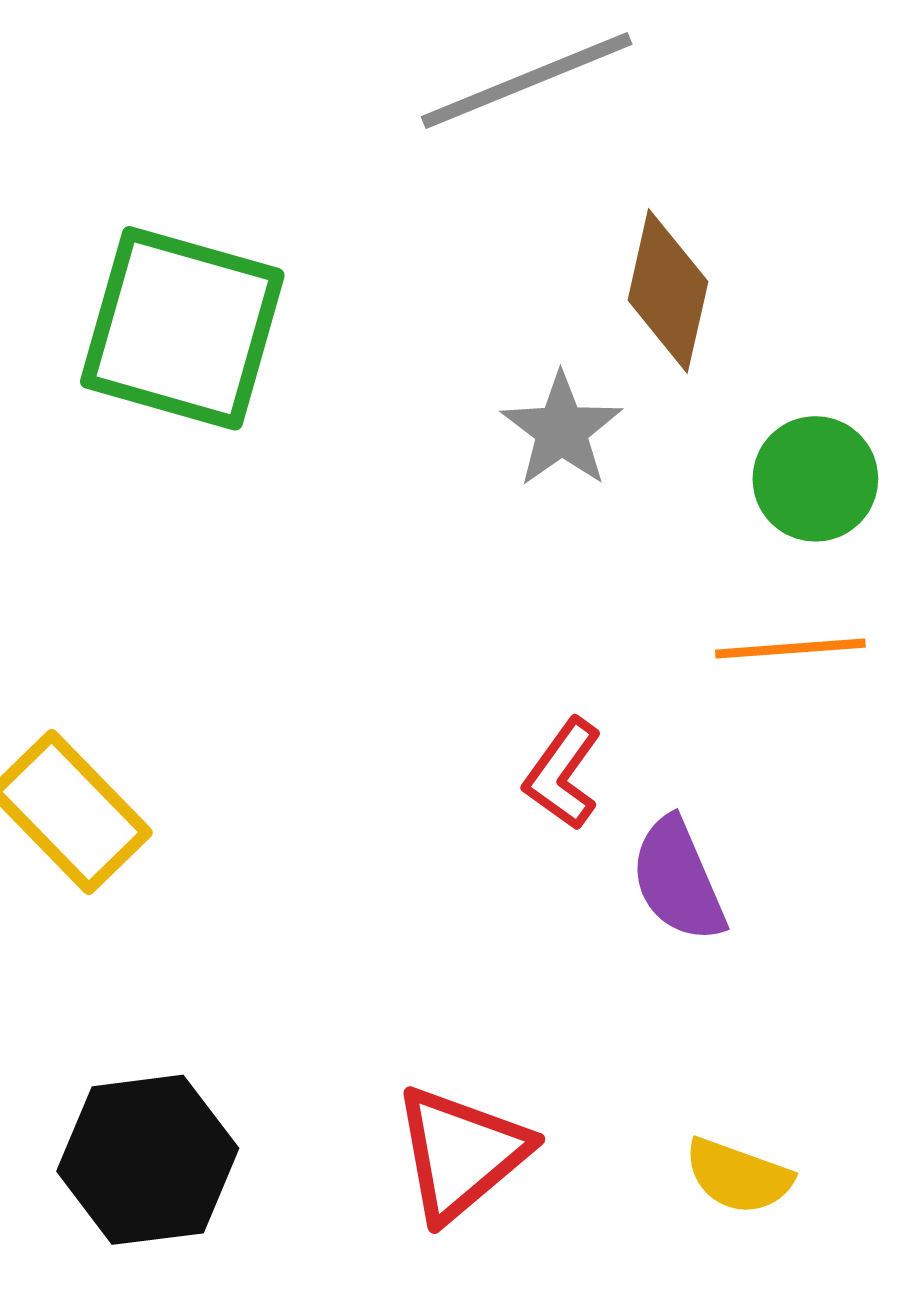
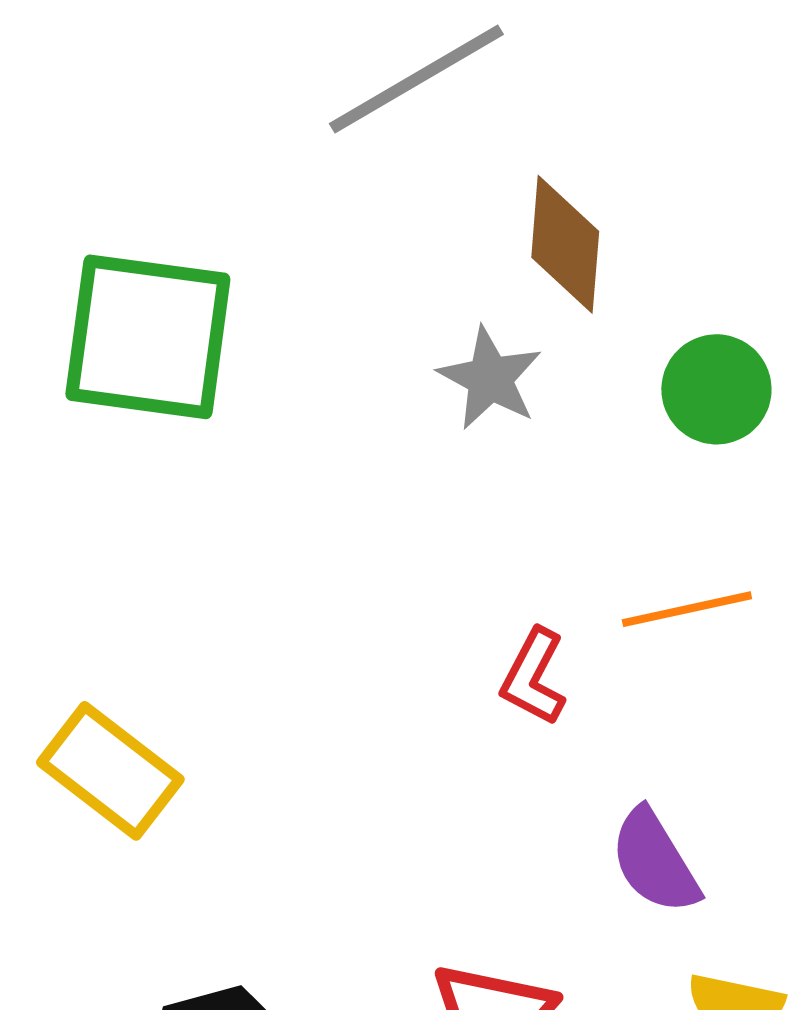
orange line: (790, 649) -> (687, 609), moved
purple semicircle: (678, 880) -> (655, 861), moved

